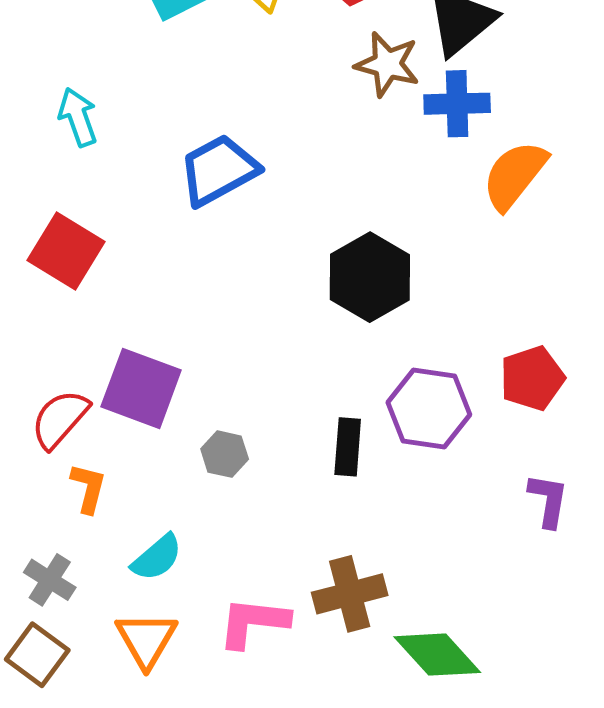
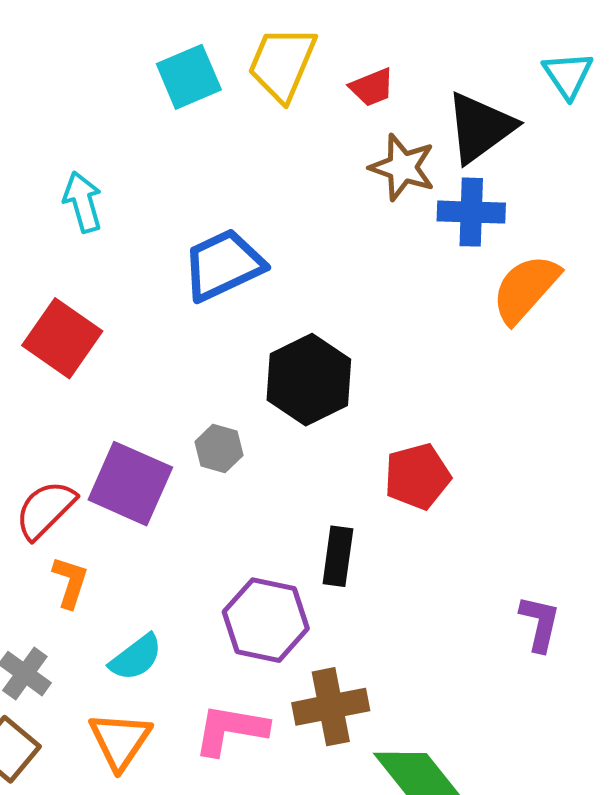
black hexagon: (370, 277) -> (309, 380), moved
red pentagon: (532, 378) -> (417, 476), moved
purple hexagon: (429, 408) -> (266, 620), moved
gray hexagon: (225, 454) -> (219, 449), moved

